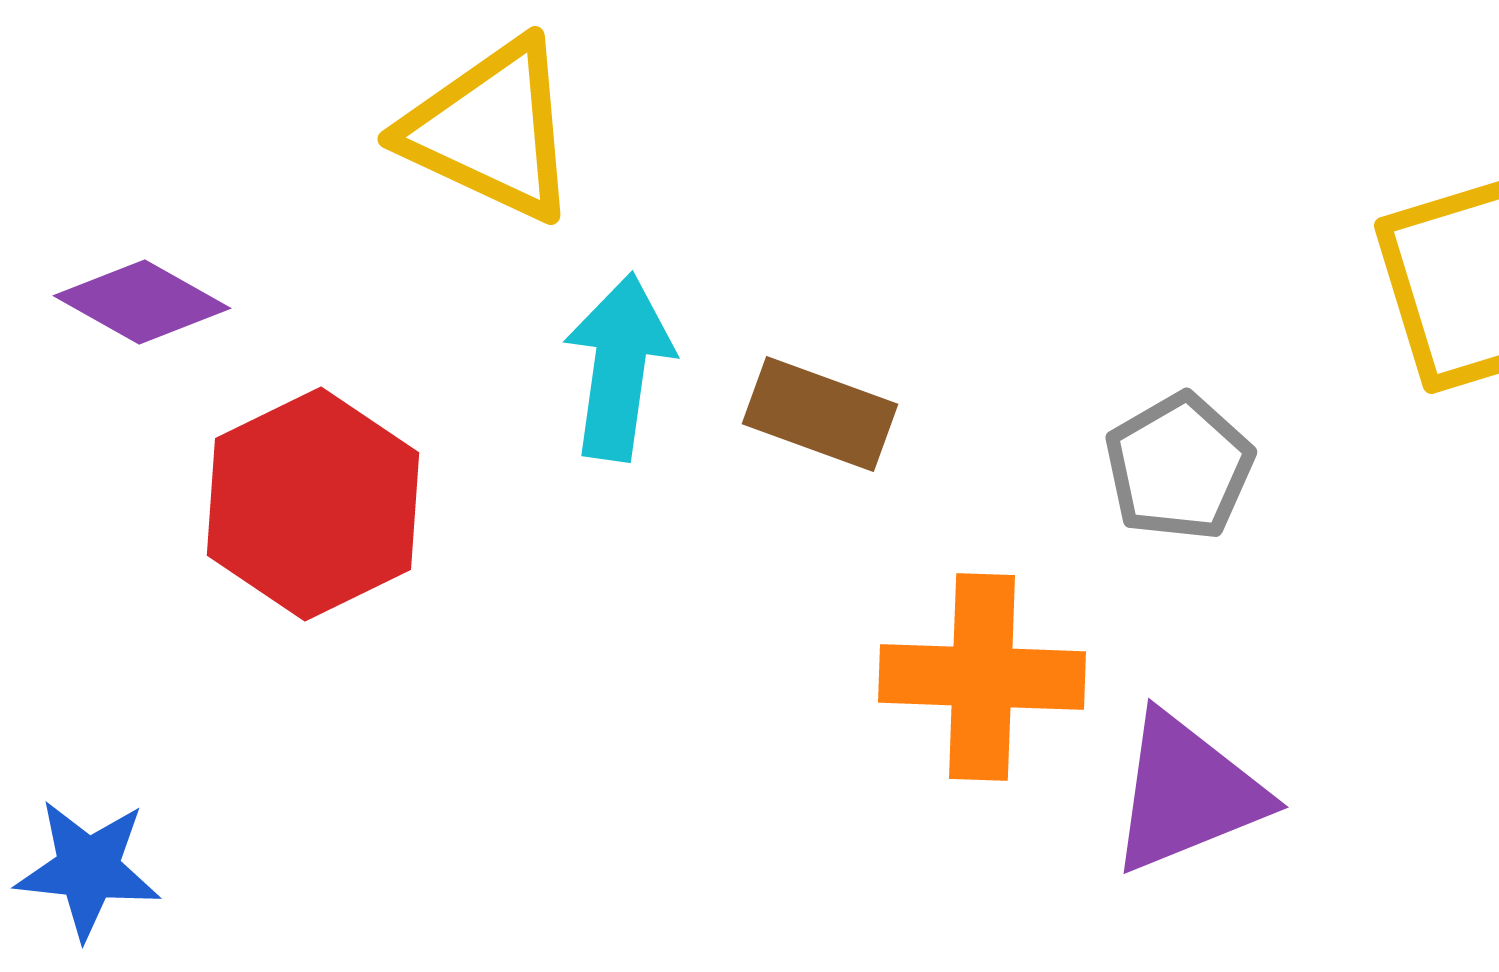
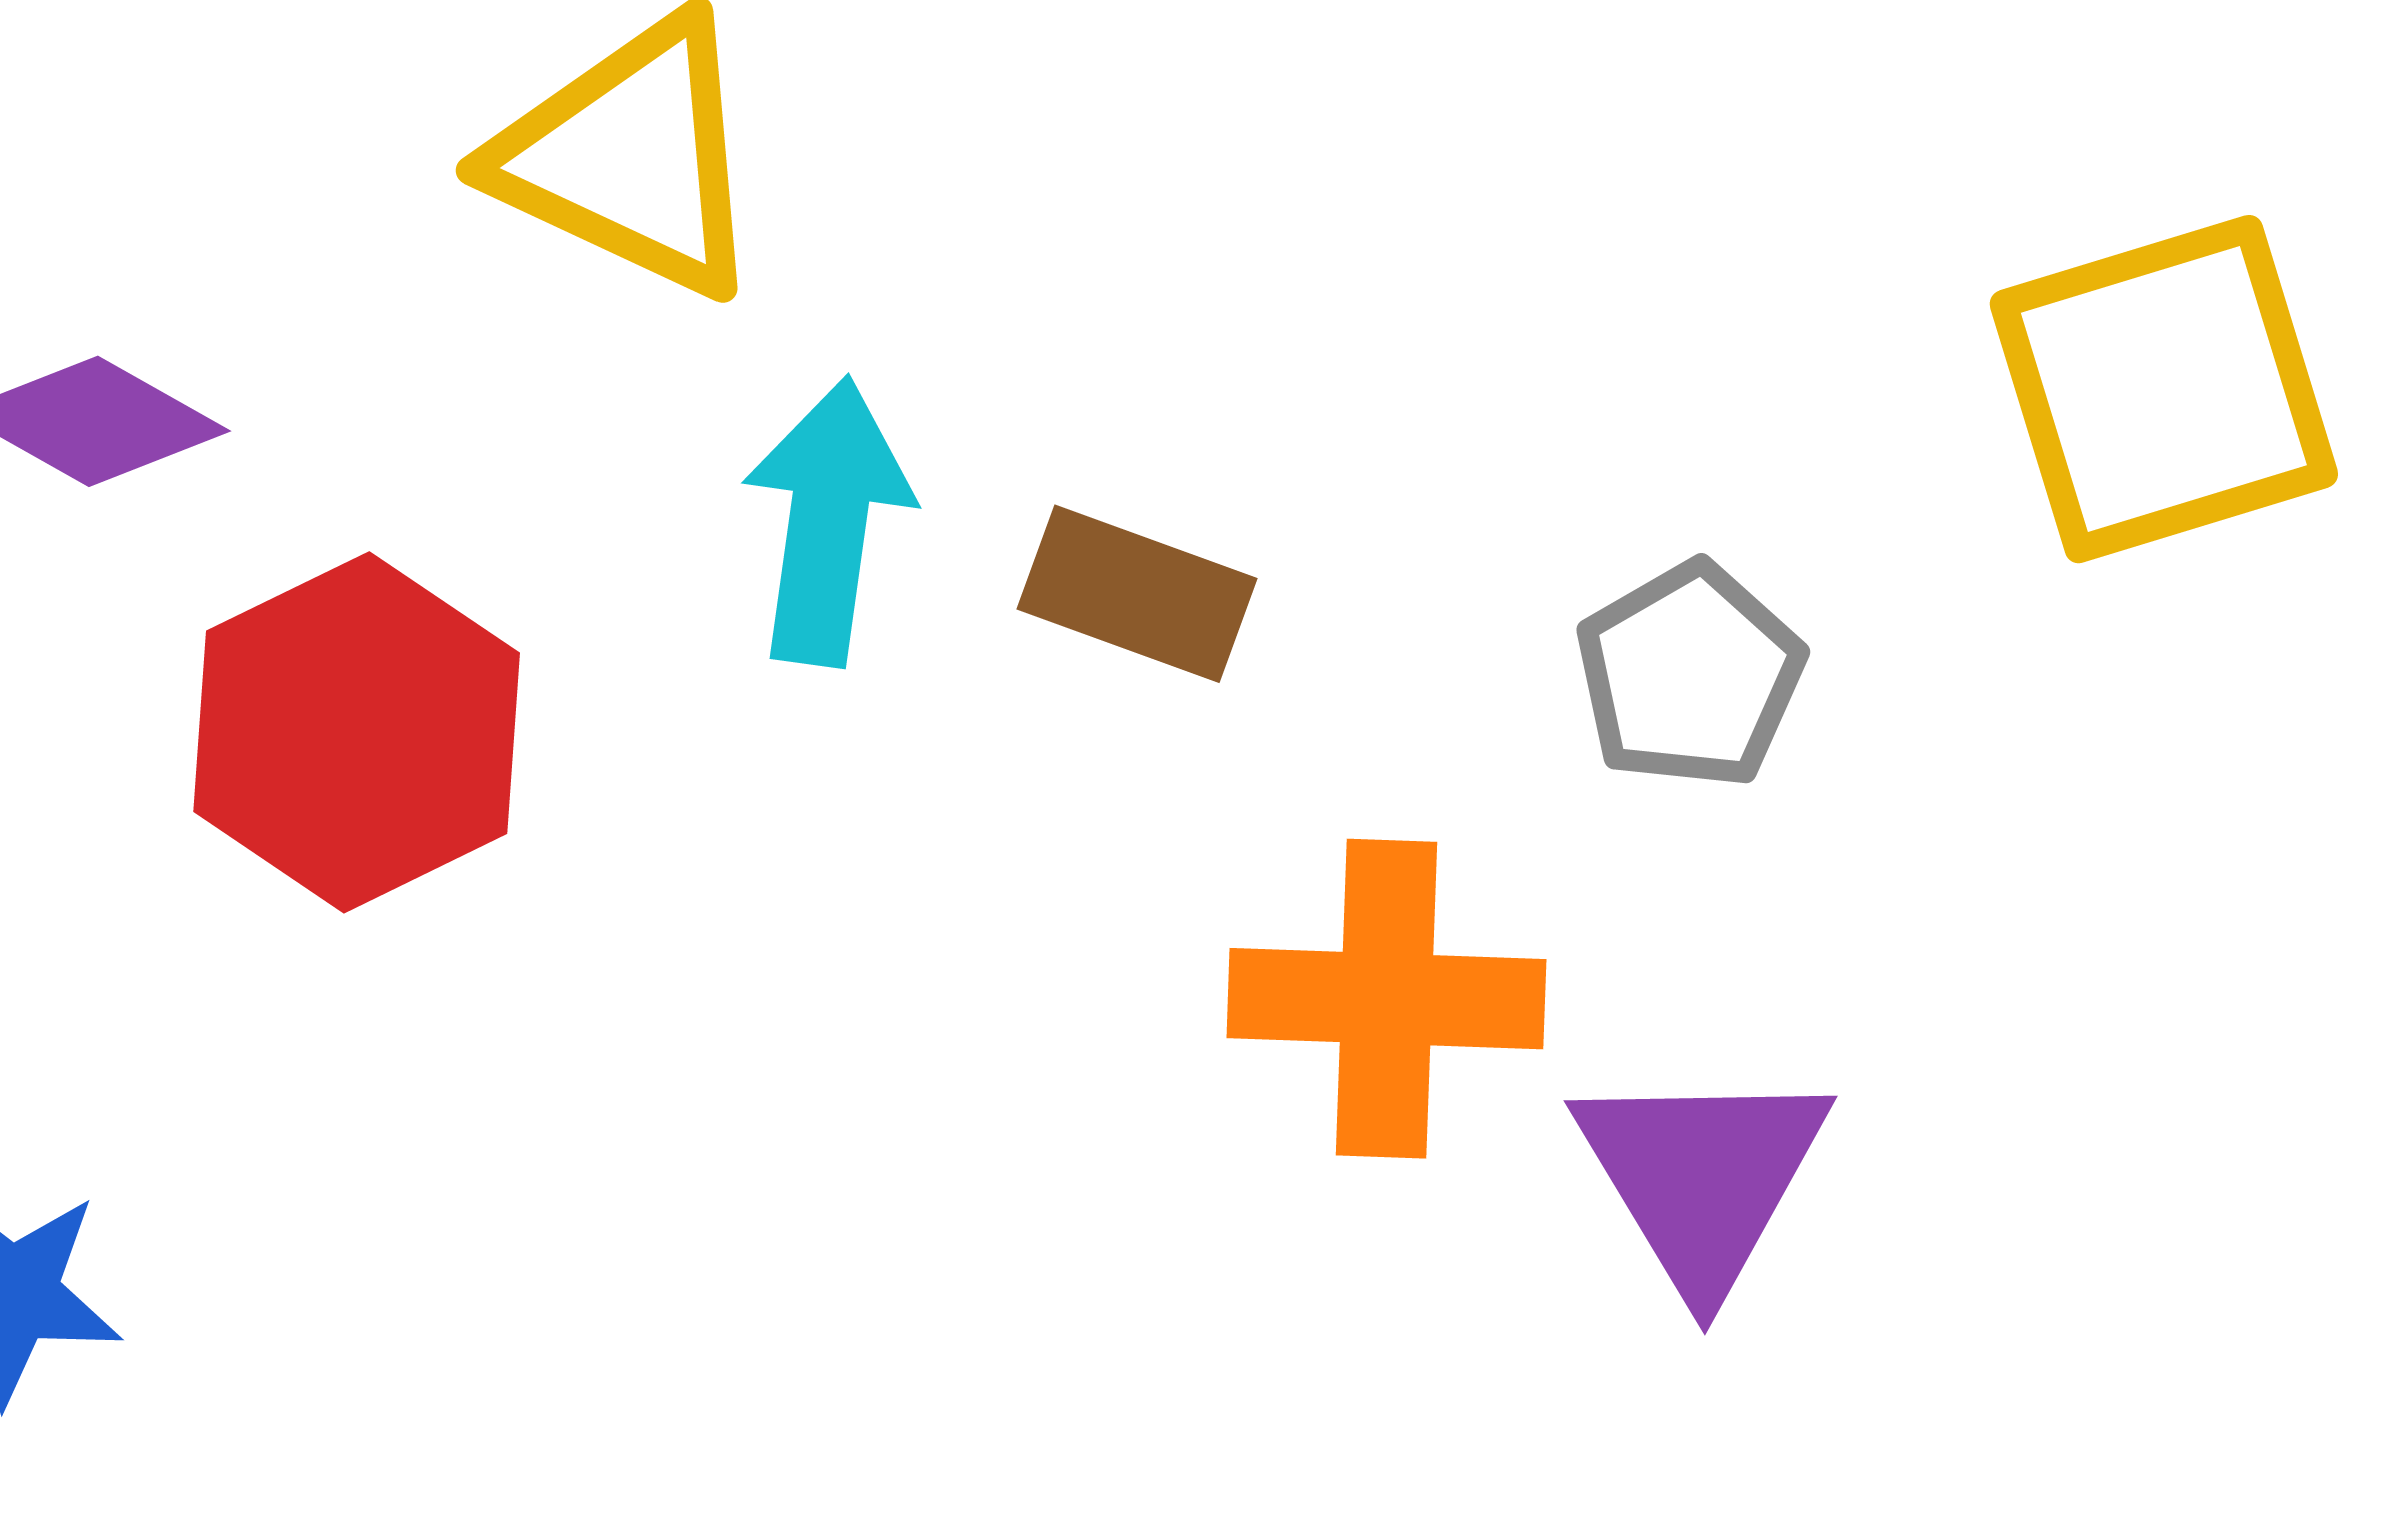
purple triangle: (1187, 793) -> (1702, 1177), turned -39

